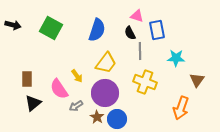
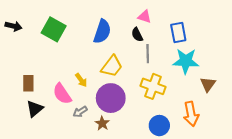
blue rectangle: (157, 30) -> (178, 33), moved
cyan star: (176, 58) -> (186, 61), size x1.4
orange arrow: (181, 108) -> (191, 114), turned -30
blue circle: (117, 119) -> (159, 126), moved

